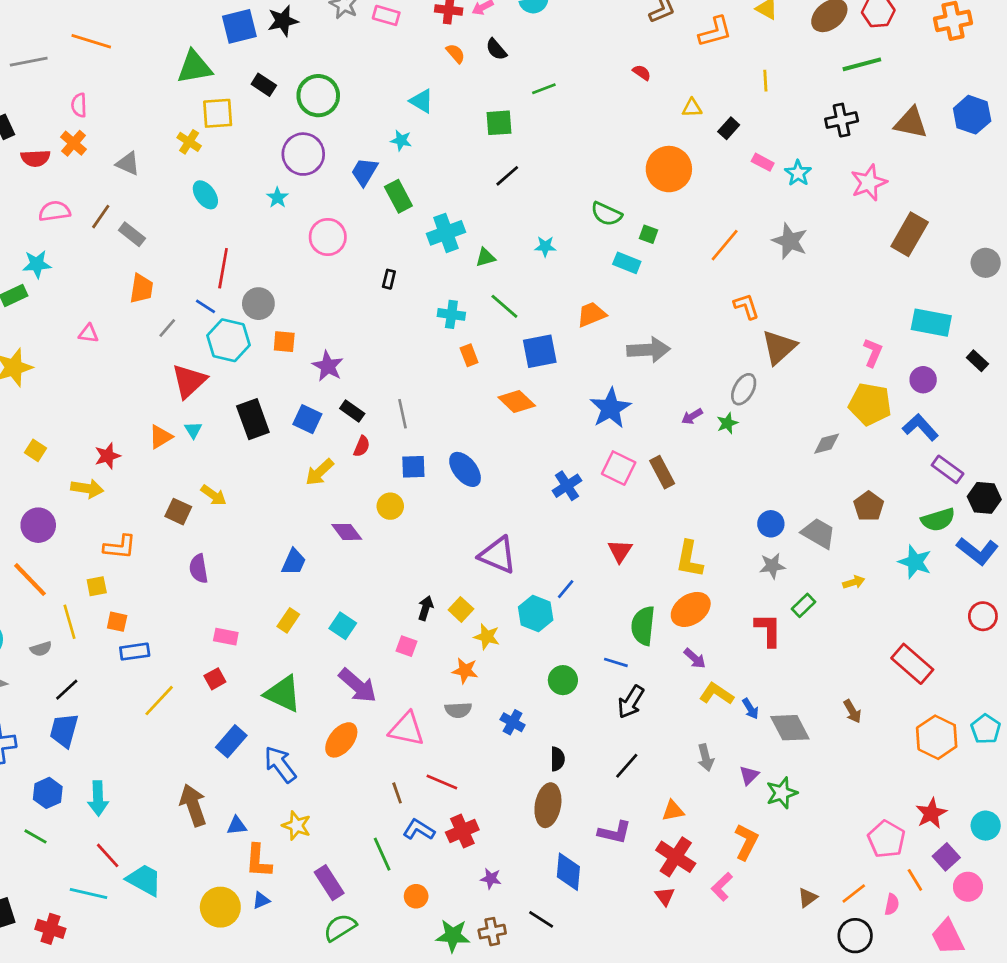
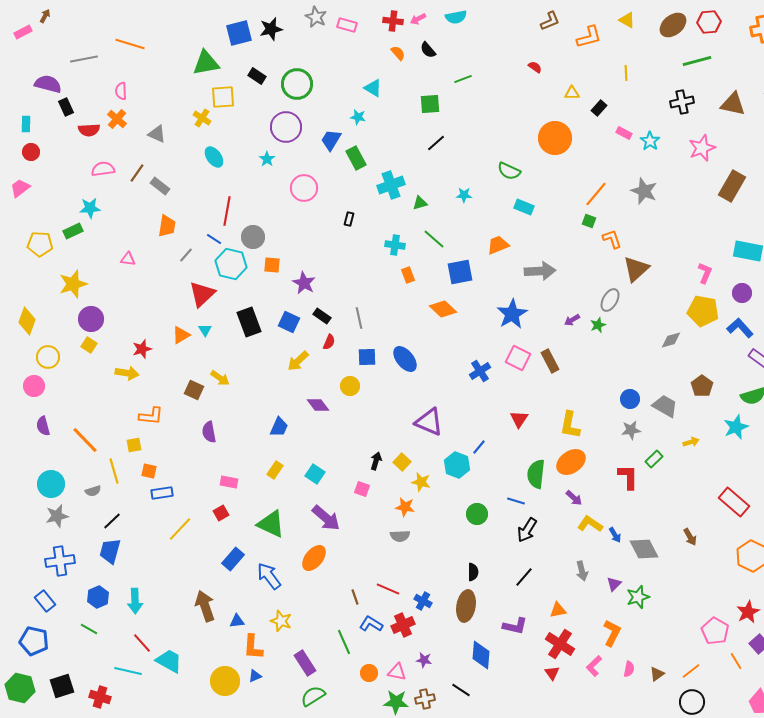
green square: (649, 234) -> (589, 221), moved
purple circle: (38, 525) -> (91, 319), moved
cyan star: (915, 562) -> (736, 427), turned 30
blue cross: (513, 722) -> (423, 601), moved
pink triangle: (407, 729) -> (397, 672), moved, size x0.7
pink semicircle: (892, 904) -> (629, 669), moved

